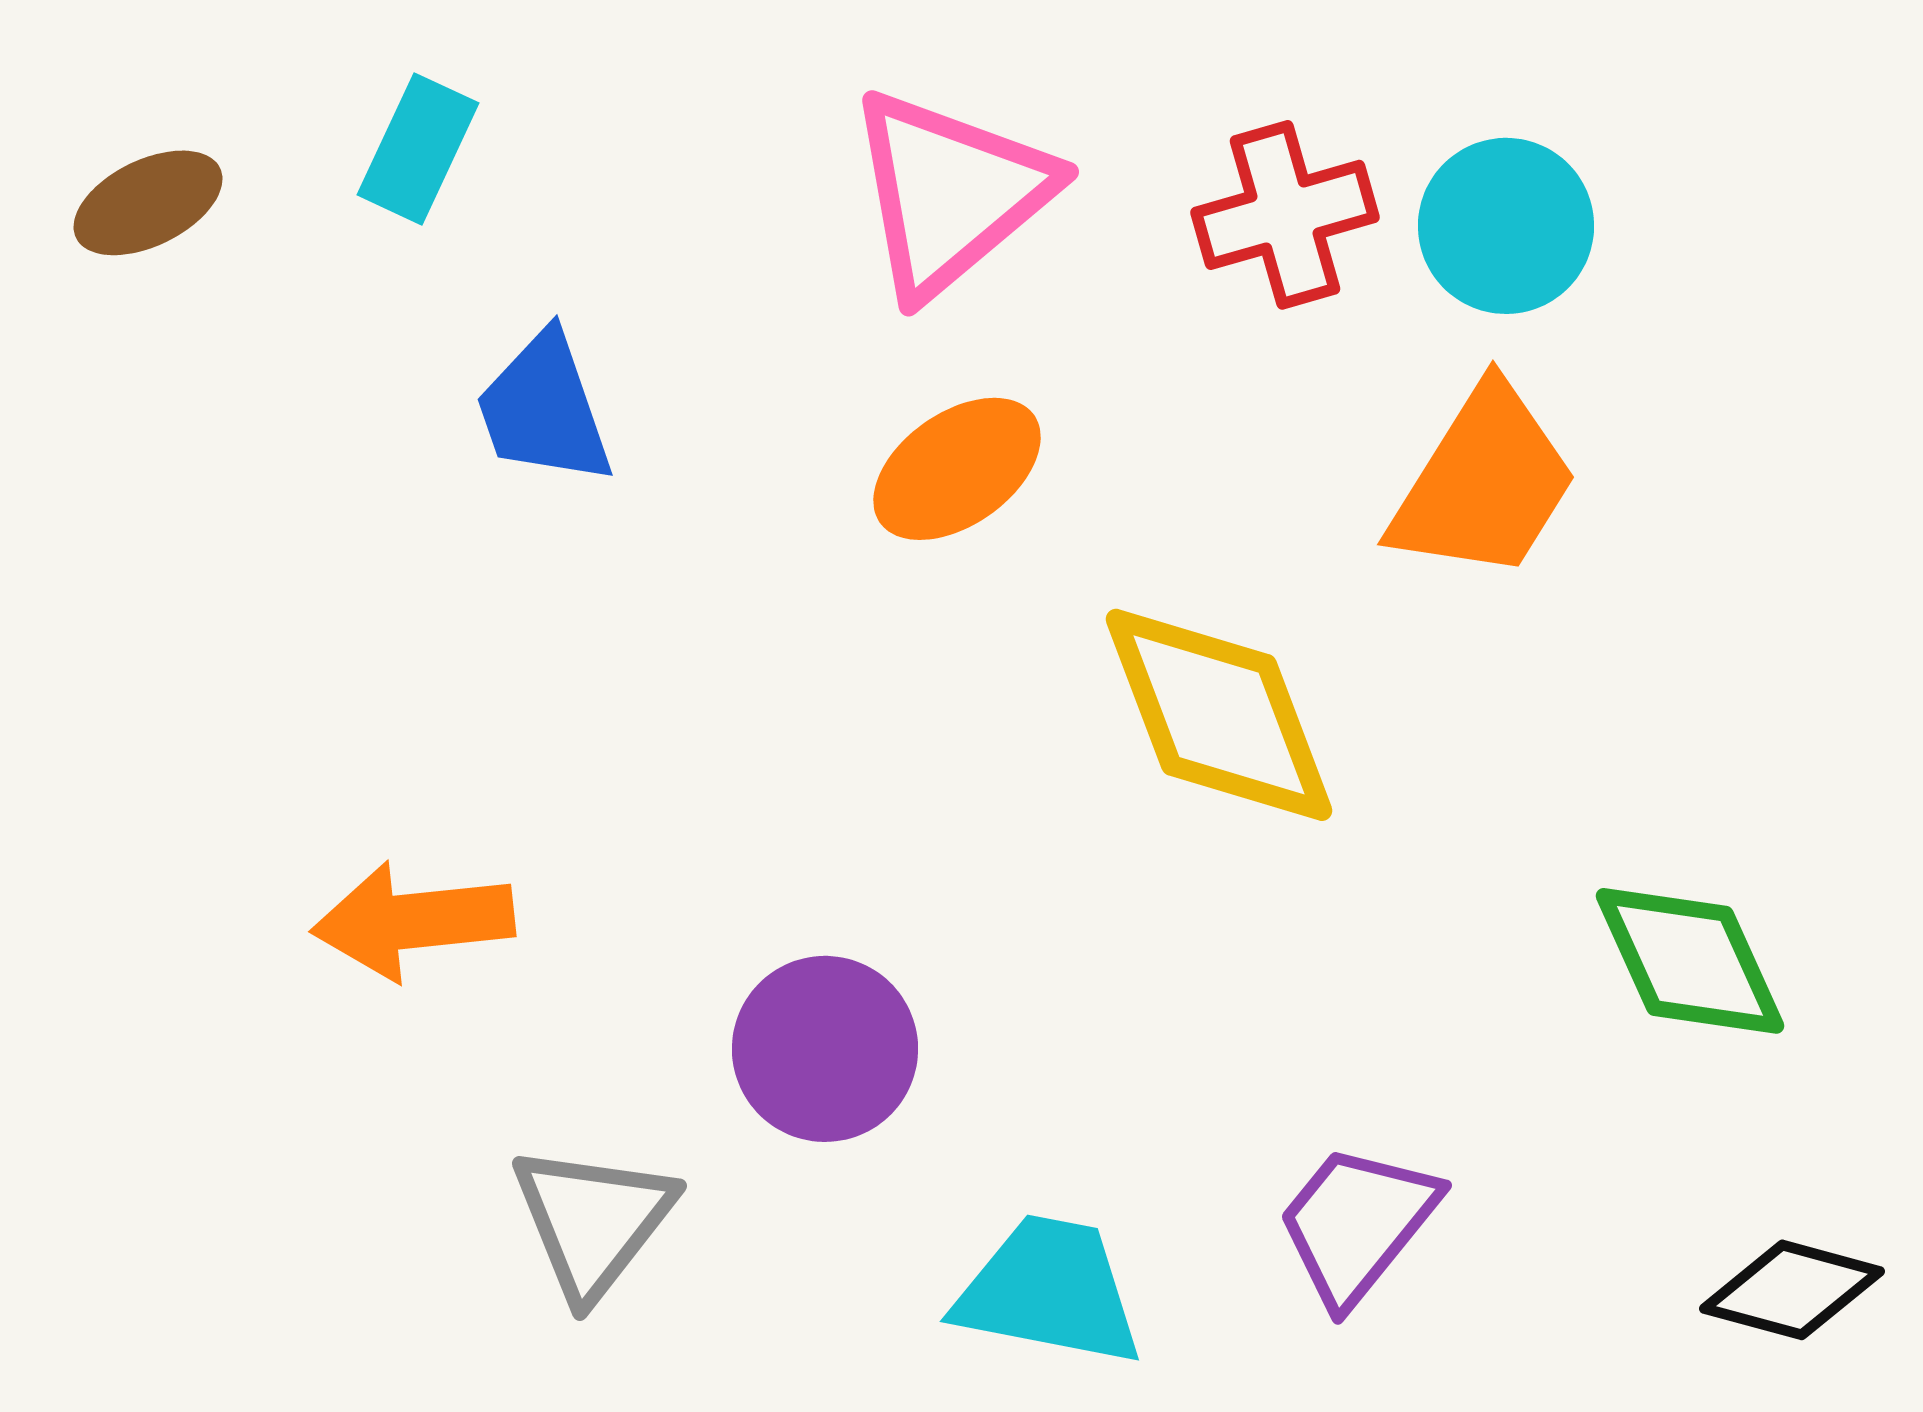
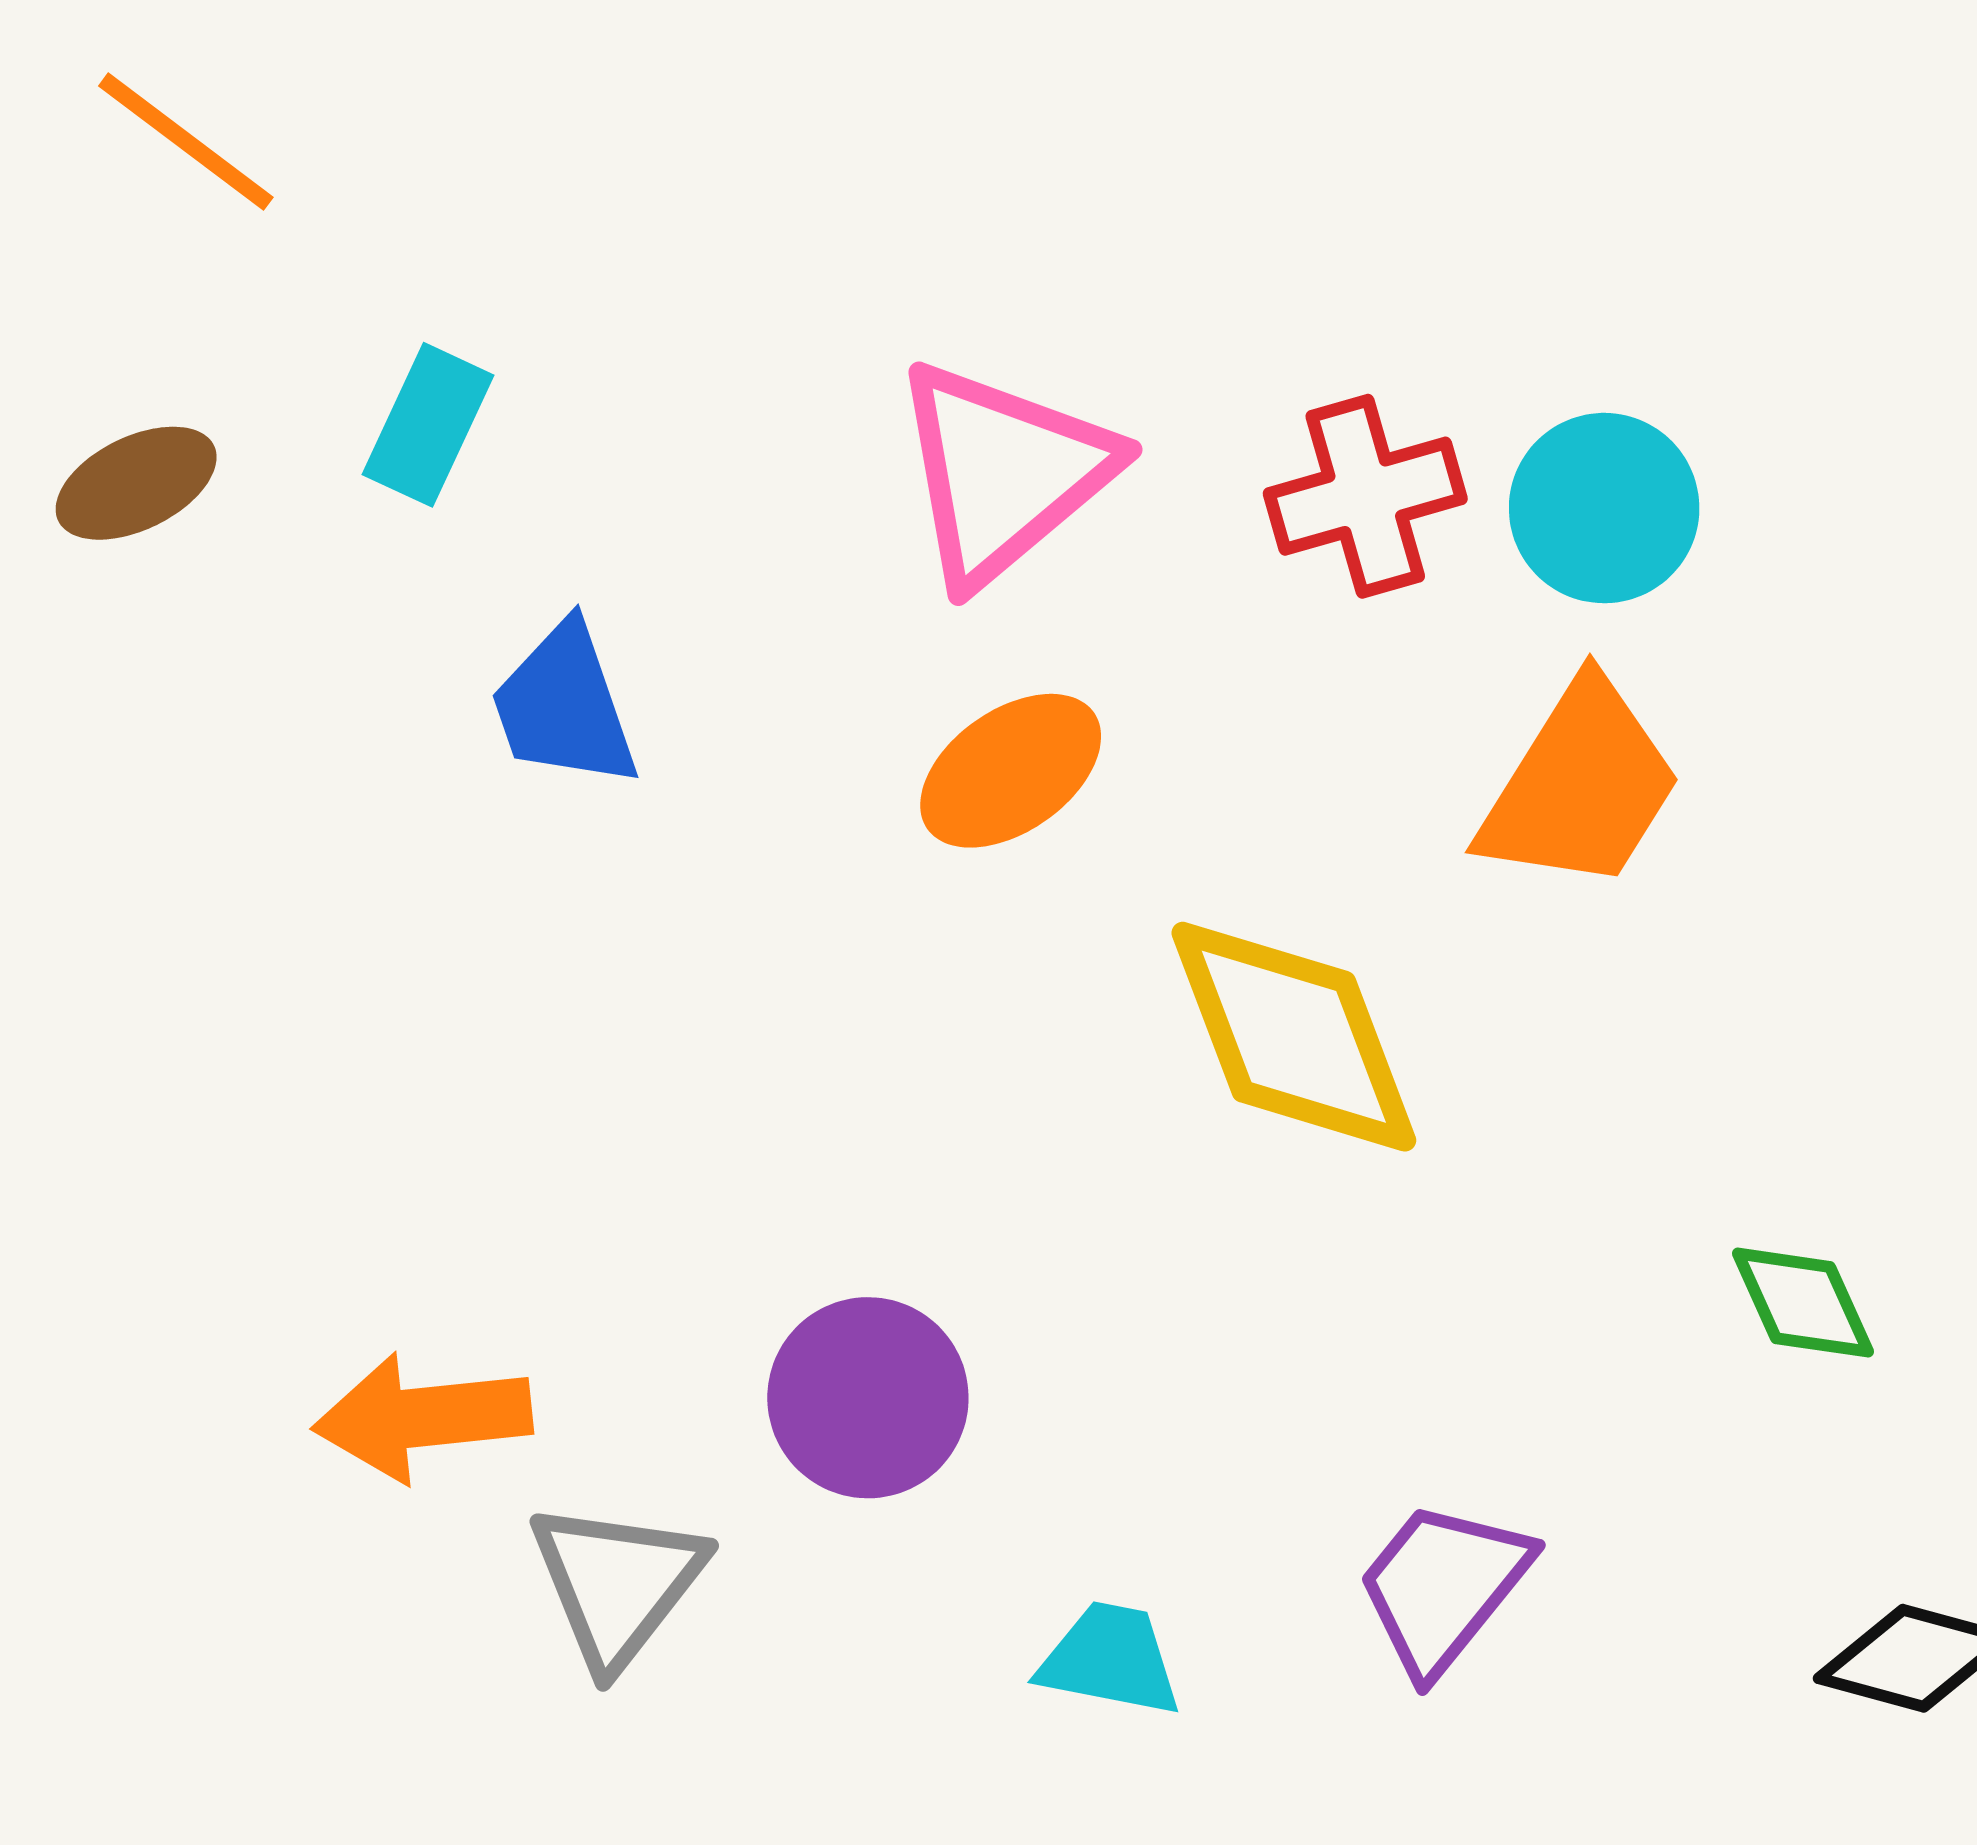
orange arrow: (413, 921) -> (423, 1417), moved
green diamond: (1690, 961) -> (1803, 1303), size x0.7
cyan trapezoid: (1049, 1291) -> (1110, 1659), size x0.7

